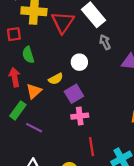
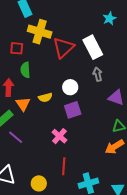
orange triangle: (34, 91) -> (23, 104), turned -35
purple square: (74, 94) -> (73, 110), moved
pink cross: (80, 116) -> (59, 136), turned 35

